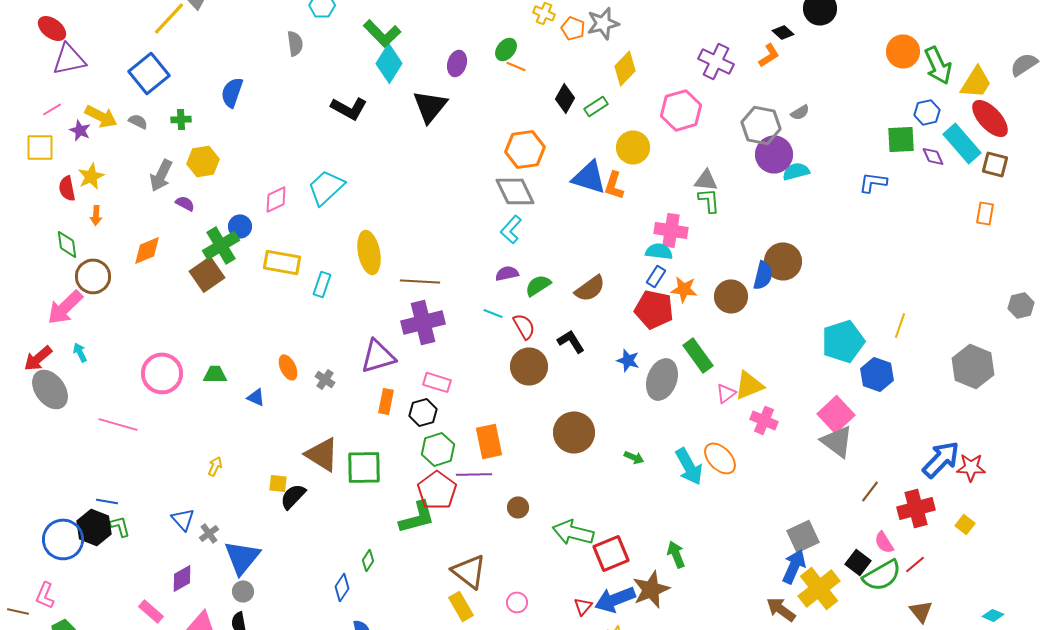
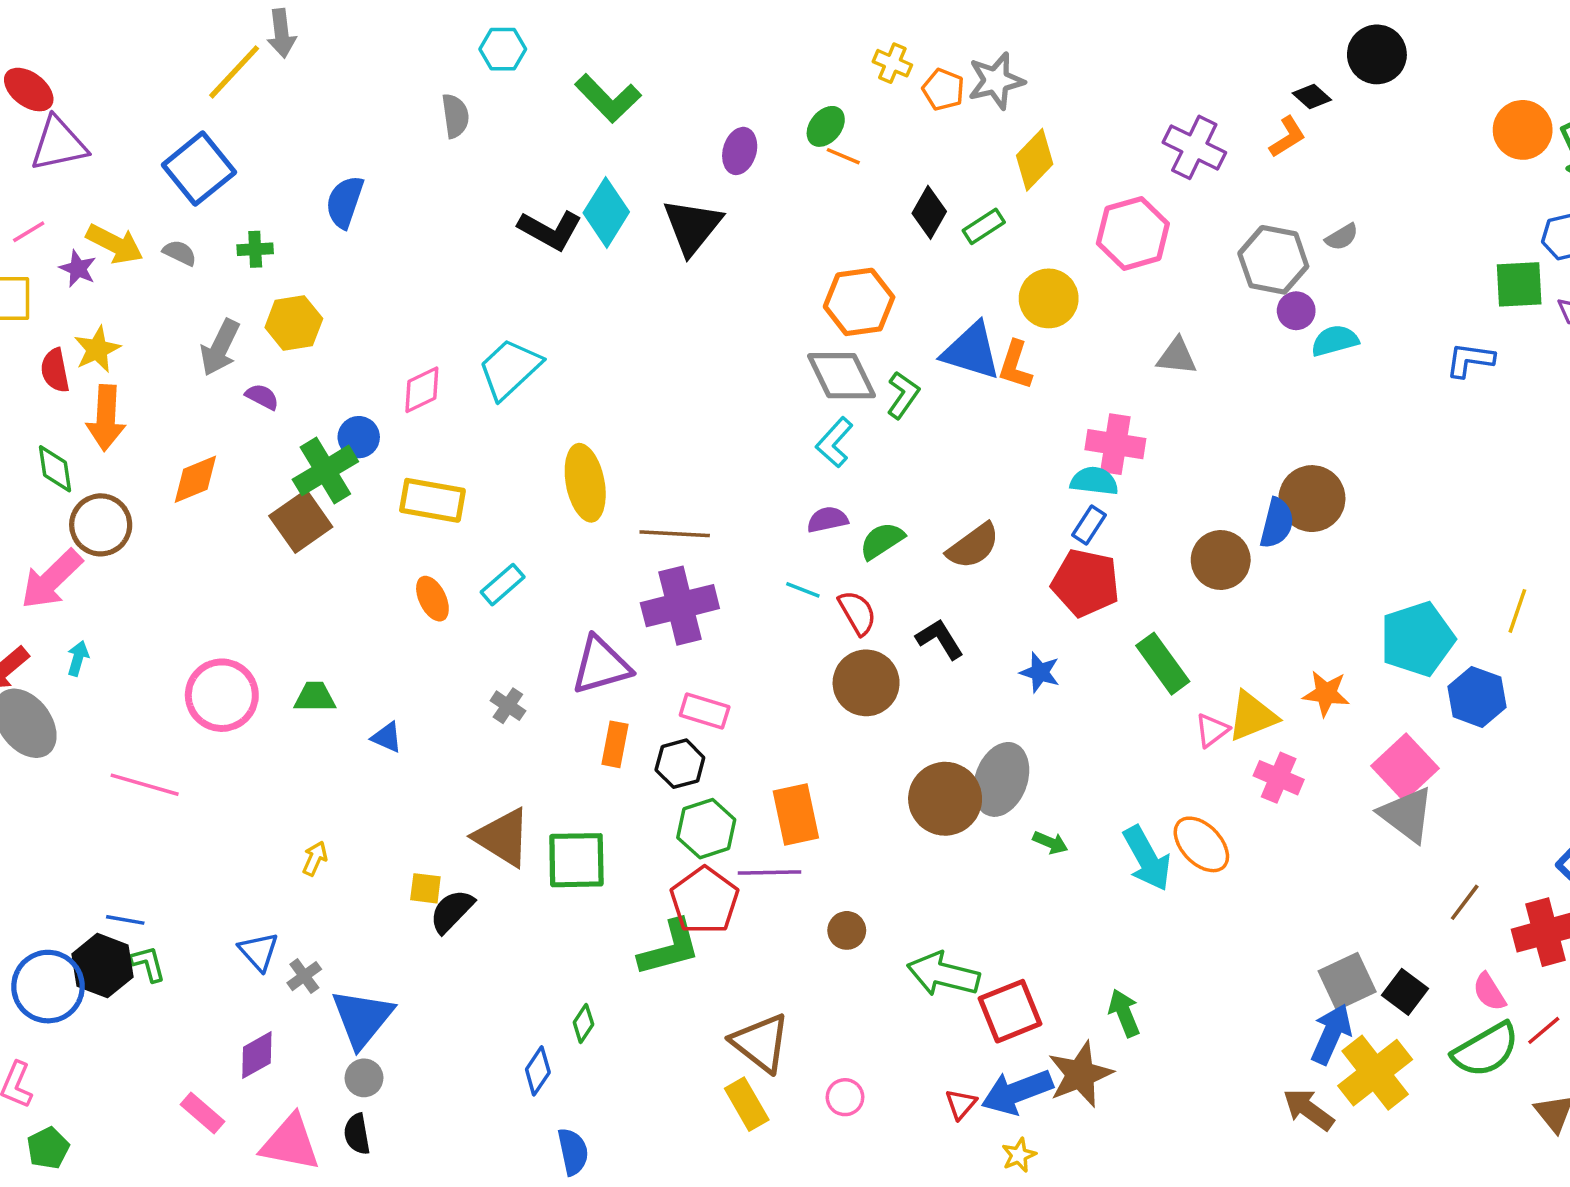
cyan diamond: (389, 63) -> (606, 212), moved
purple circle: (774, 154) -> (1296, 311), size x0.6
green L-shape: (709, 200) -> (903, 395), moved, turned 40
orange arrow: (96, 215) -> (106, 418), size x1.8
cyan rectangle: (322, 284) -> (503, 585), moved, turned 30
orange star: (684, 289) -> (1326, 693), moved
cyan arrow: (80, 352) -> (78, 658), turned 42
orange ellipse: (288, 367) -> (432, 599), moved
gray ellipse: (662, 379) -> (1001, 779), moved
black square: (858, 562) -> (1405, 992), moved

